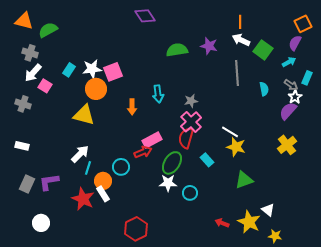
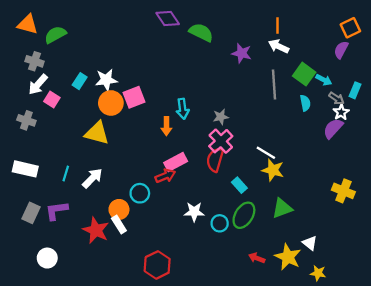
green semicircle: (177, 50) -> (201, 32), moved, turned 35
green square: (263, 50) -> (304, 74), moved
cyan arrow: (289, 62) -> (324, 80), moved, turned 56
pink square: (113, 72) -> (134, 97), moved
orange arrow: (132, 107) -> (166, 126), moved
yellow cross: (287, 145) -> (343, 191), moved, turned -30
white rectangle: (22, 146) -> (25, 169), size x1.5
green ellipse: (172, 163) -> (244, 215), moved
cyan line: (88, 168) -> (66, 174), moved

